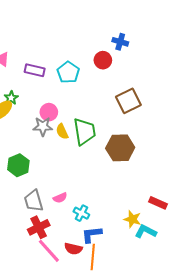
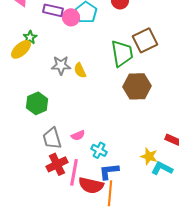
pink circle: (49, 112) -> (71, 17), moved
green trapezoid: (85, 132) -> (122, 53), moved
red semicircle: (73, 249) -> (91, 185), size x1.4
pink line: (49, 251) -> (74, 172), moved, turned 52

